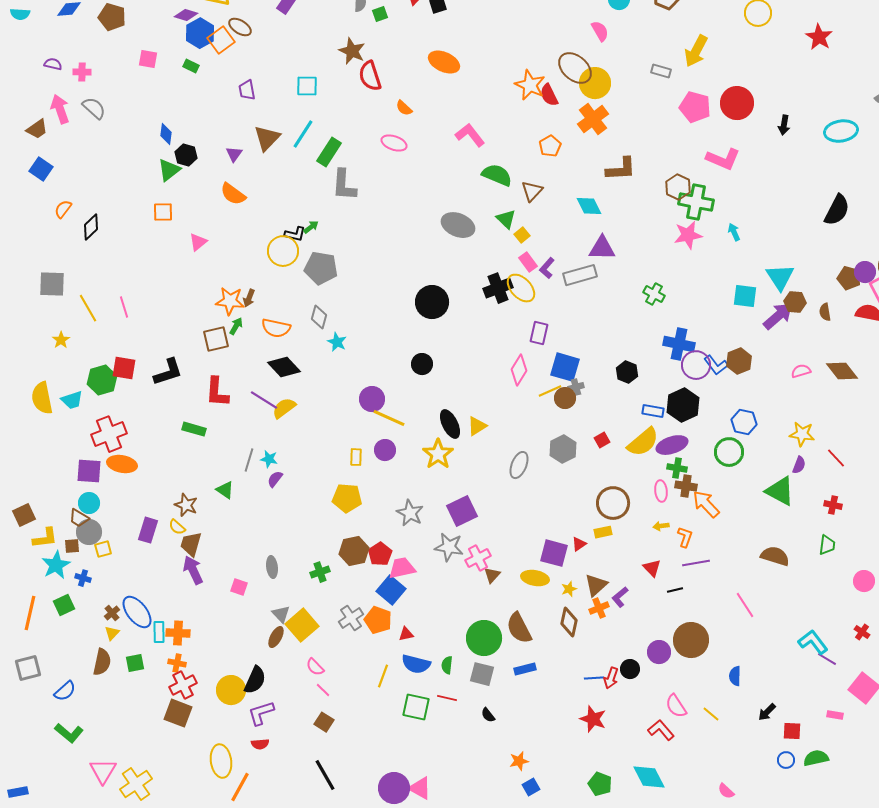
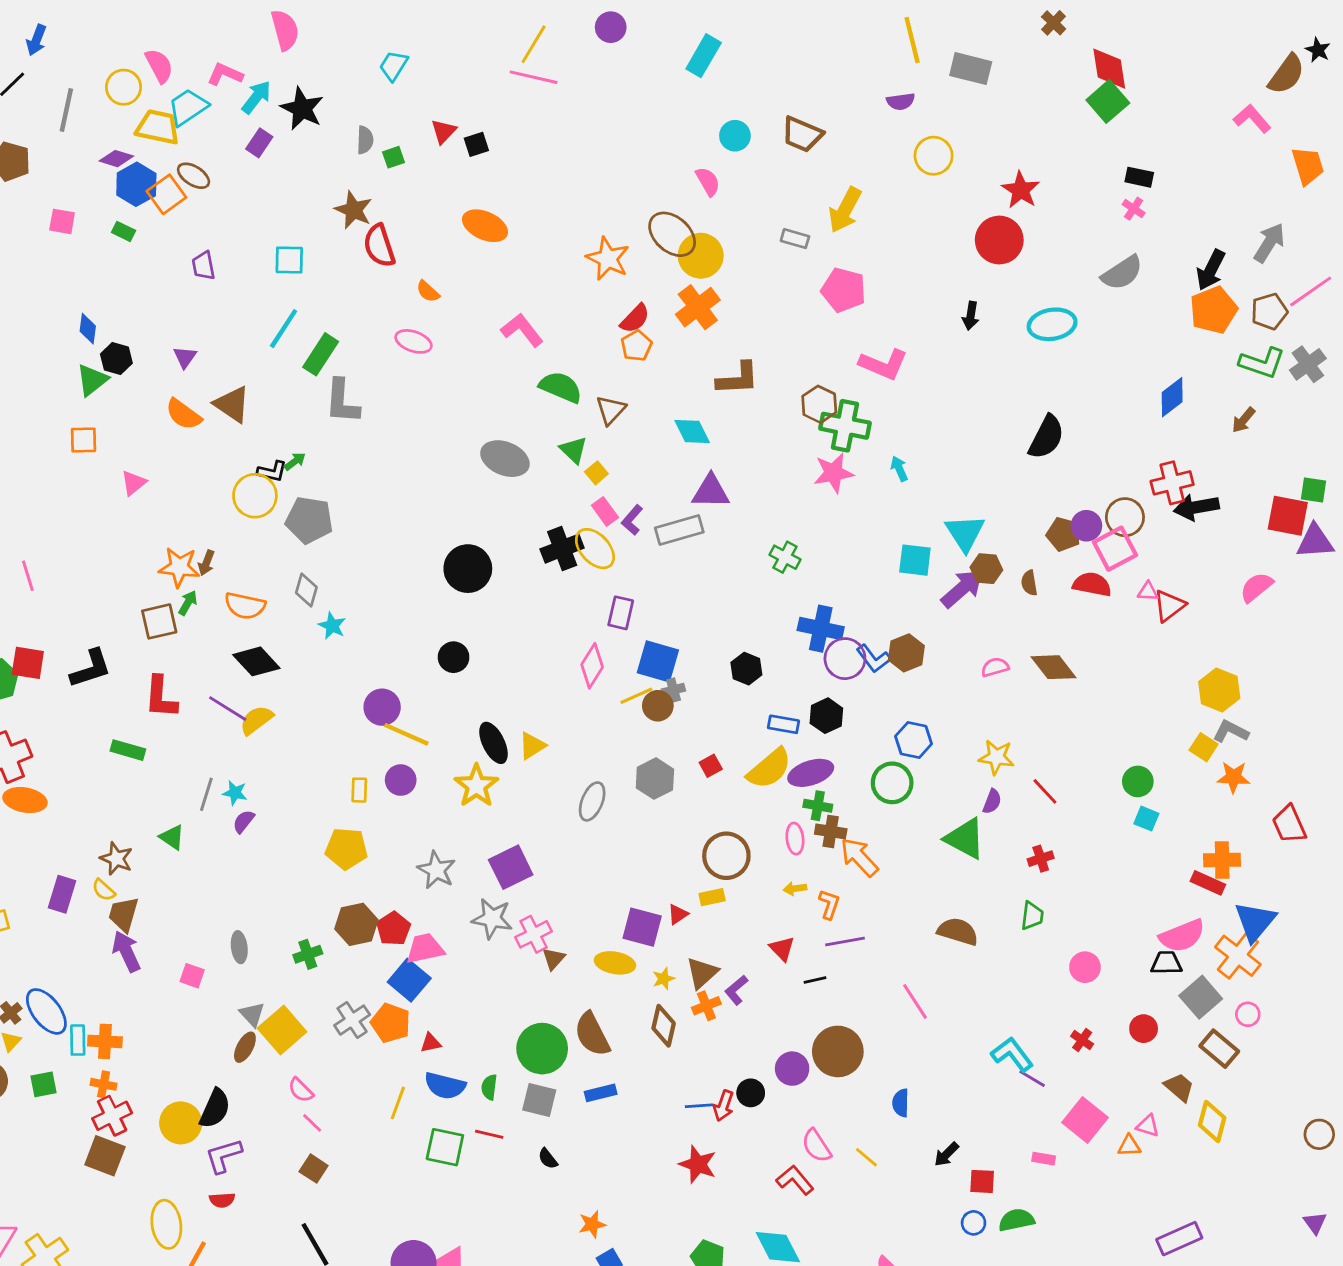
red semicircle: (549, 95) -> (635, 319), moved, turned -110
red circle: (737, 103) -> (999, 240), moved
brown triangle: (267, 138) -> (232, 404), moved, turned -40
black hexagon: (683, 405) -> (826, 716), size x0.7
red cross: (833, 505) -> (1041, 859), turned -30

